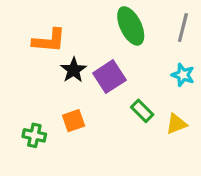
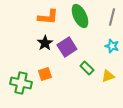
orange L-shape: (49, 41) -> (48, 17), moved
green cross: (34, 135) -> (21, 83), size x1.5

